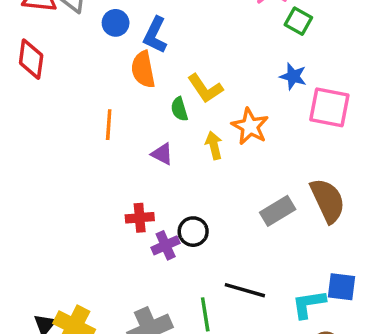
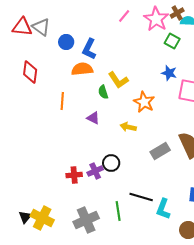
red diamond: (31, 59) -> (30, 72), moved
orange semicircle: (143, 69) -> (82, 69), turned 95
yellow arrow: (214, 145) -> (128, 127), moved, turned -63
red cross: (140, 218) -> (74, 175), moved
cyan L-shape: (309, 304) -> (163, 209), moved, turned -60

